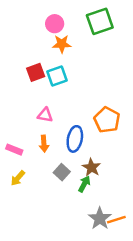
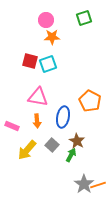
green square: (100, 21) -> (84, 18), size x0.7
red square: (36, 72) -> (30, 61), turned 35
pink triangle: (45, 115) -> (38, 97), size x1.5
yellow arrow: (18, 178) -> (27, 150), moved, size x1.5

